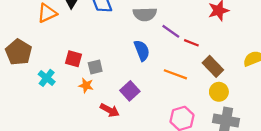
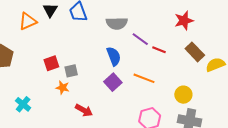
red square: (73, 59) -> (51, 63), turned -35
brown rectangle: (213, 66) -> (195, 52), moved
cyan cross: (47, 78) -> (23, 104), moved
purple square: (130, 91) -> (113, 82), moved

